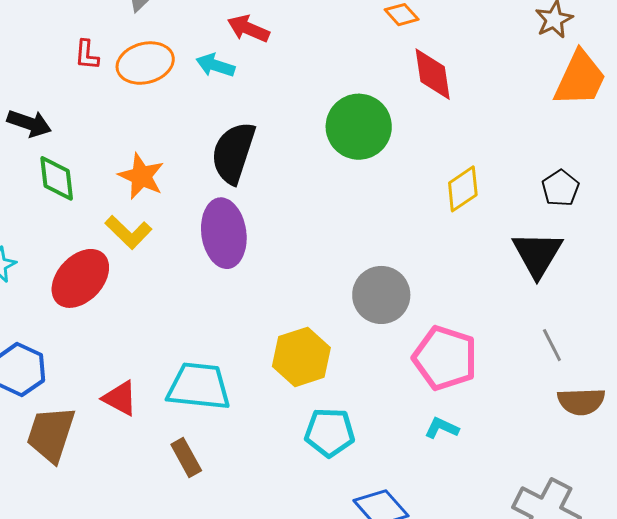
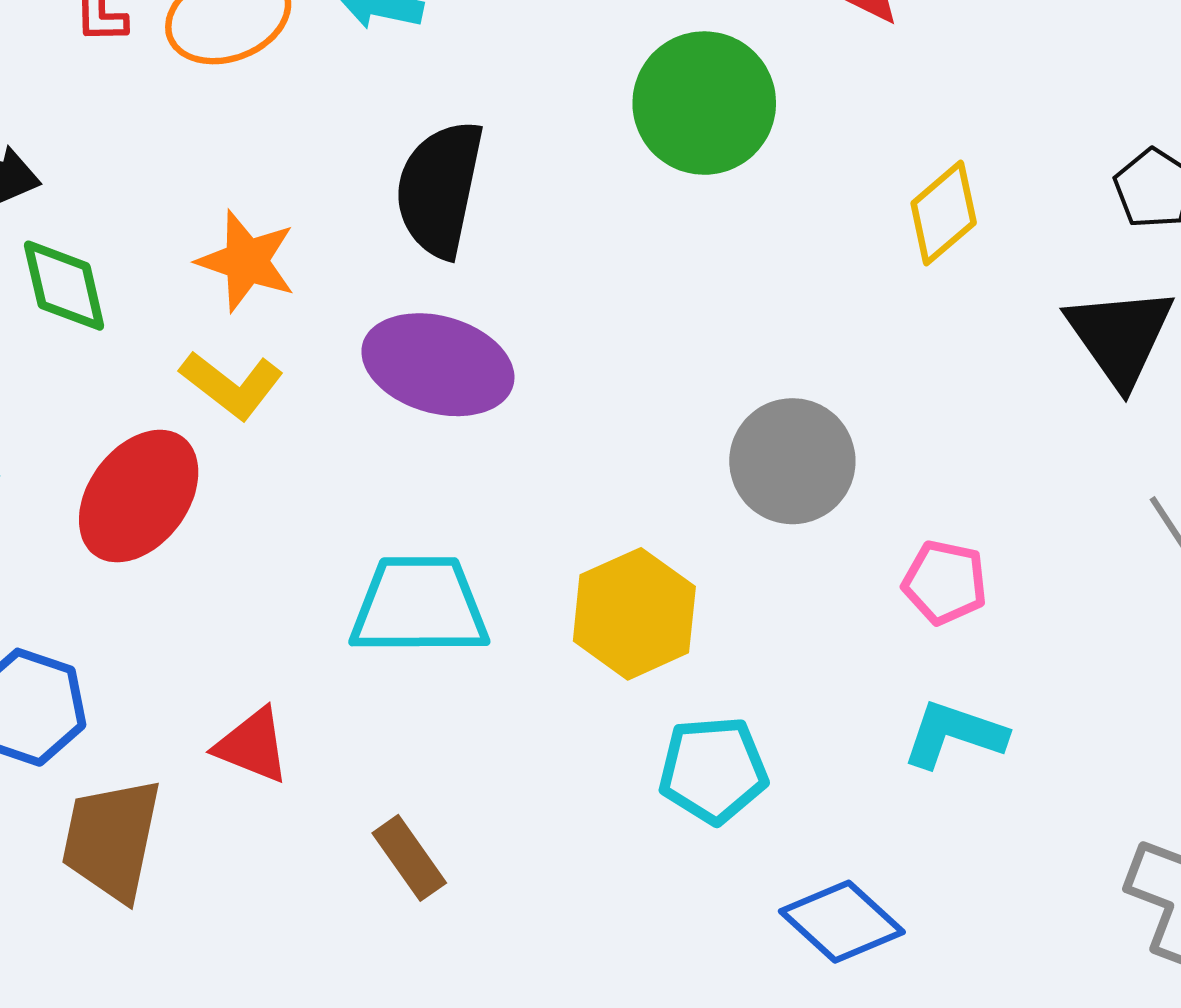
purple ellipse: (224, 233) -> (438, 365), turned -60
pink pentagon: (445, 358) -> (945, 582), size x0.6
cyan trapezoid: (199, 386) -> (419, 606), moved
cyan L-shape: (442, 428) -> (954, 734), size x1.4

